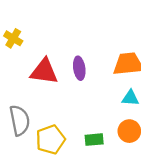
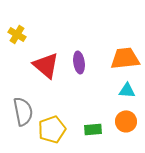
red triangle: (44, 71) -> (46, 65), turned 32

